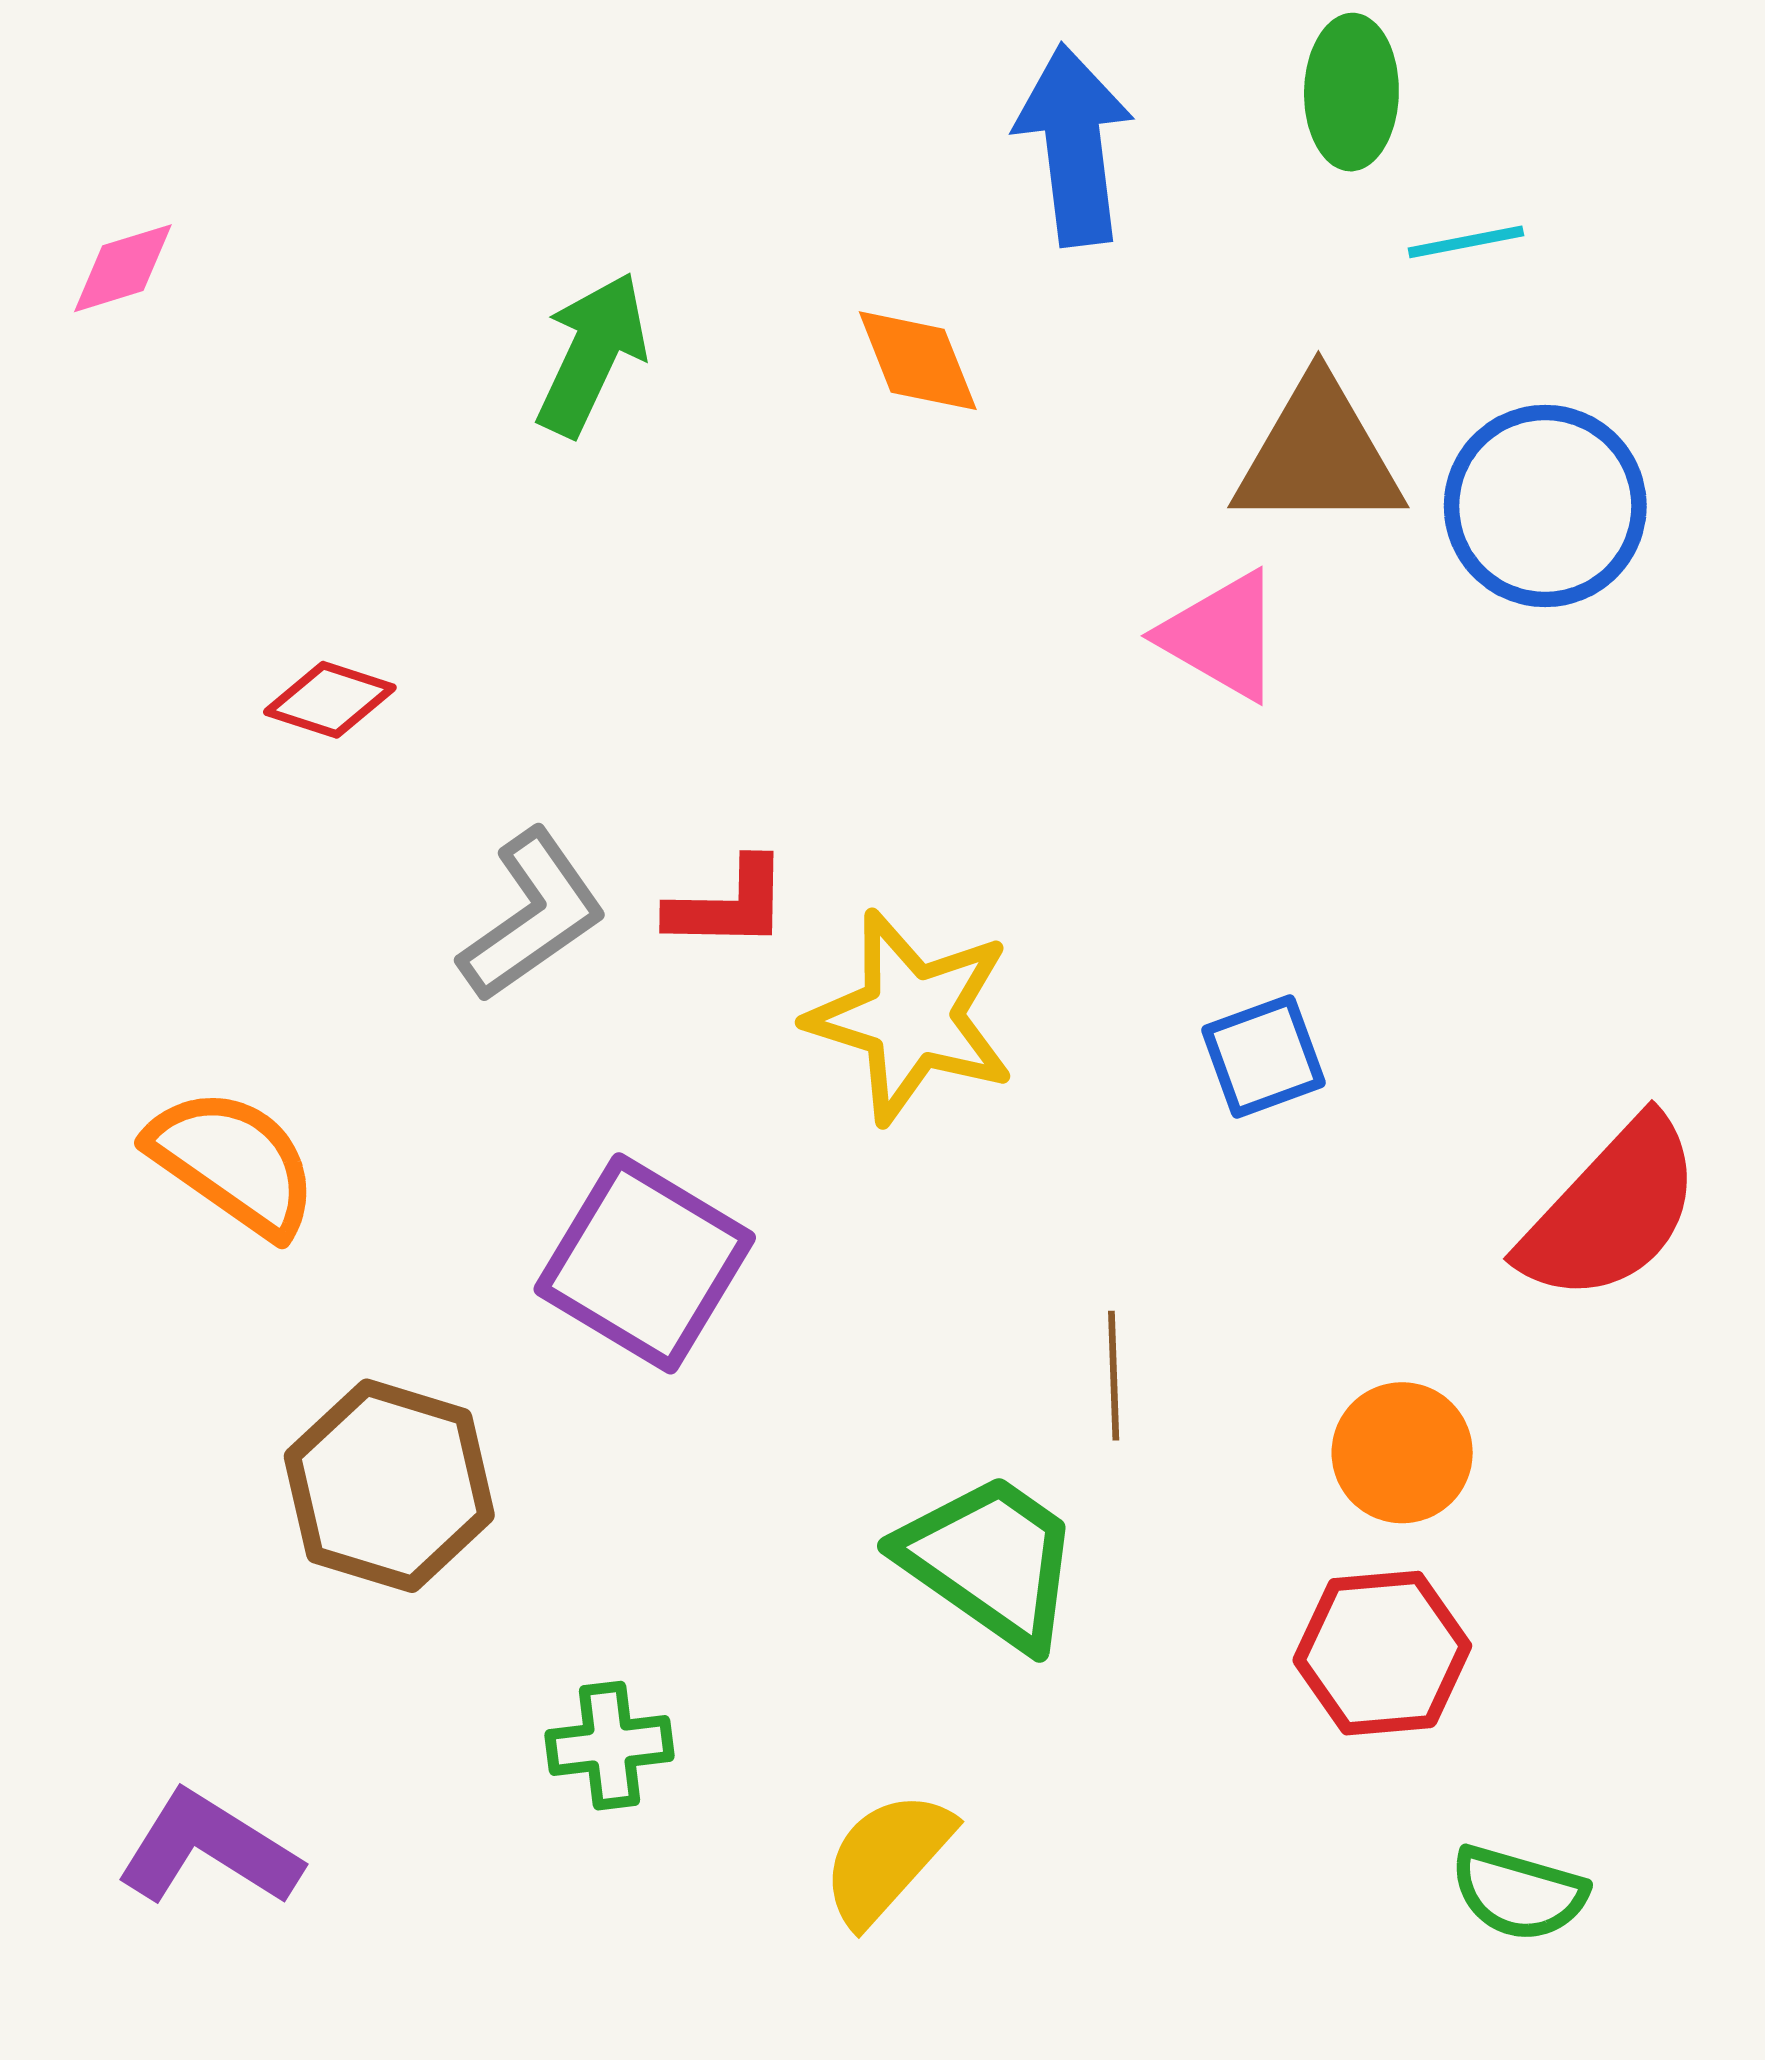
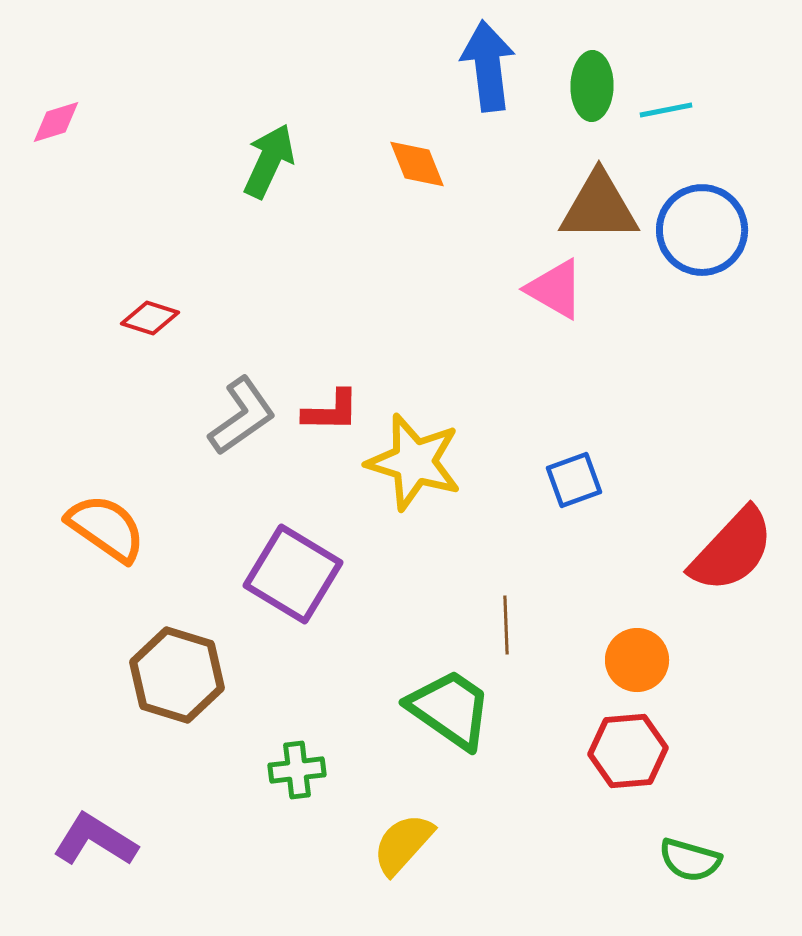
green ellipse: (1351, 92) -> (592, 86), moved
green cross: (609, 1746) -> (297, 770), moved

